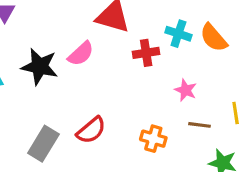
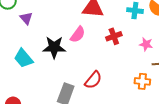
red cross: (146, 53) -> (114, 36), moved
orange cross: (153, 139) -> (142, 81), moved

